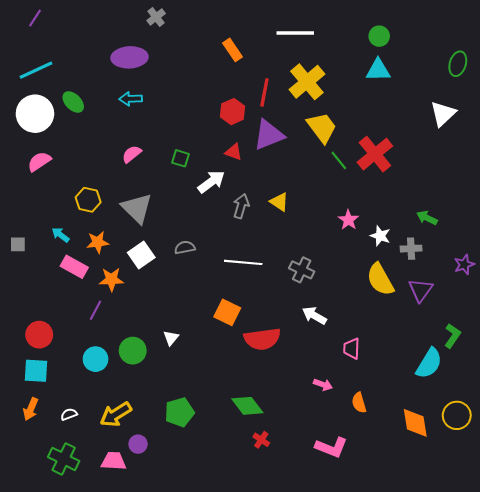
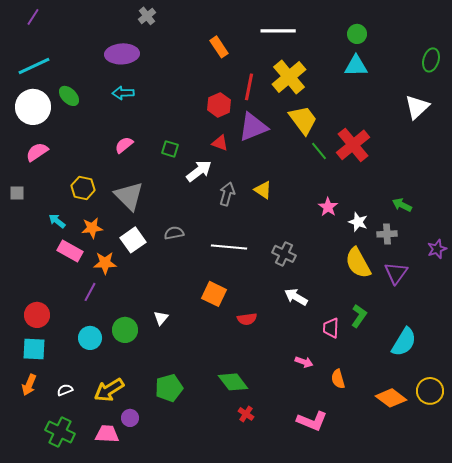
gray square: (18, 244) -> (17, 193), moved
green L-shape: (452, 336) -> (359, 316), moved
red semicircle: (262, 339) -> (247, 319), size x0.6
orange diamond: (415, 423) -> (391, 398), turned -44

